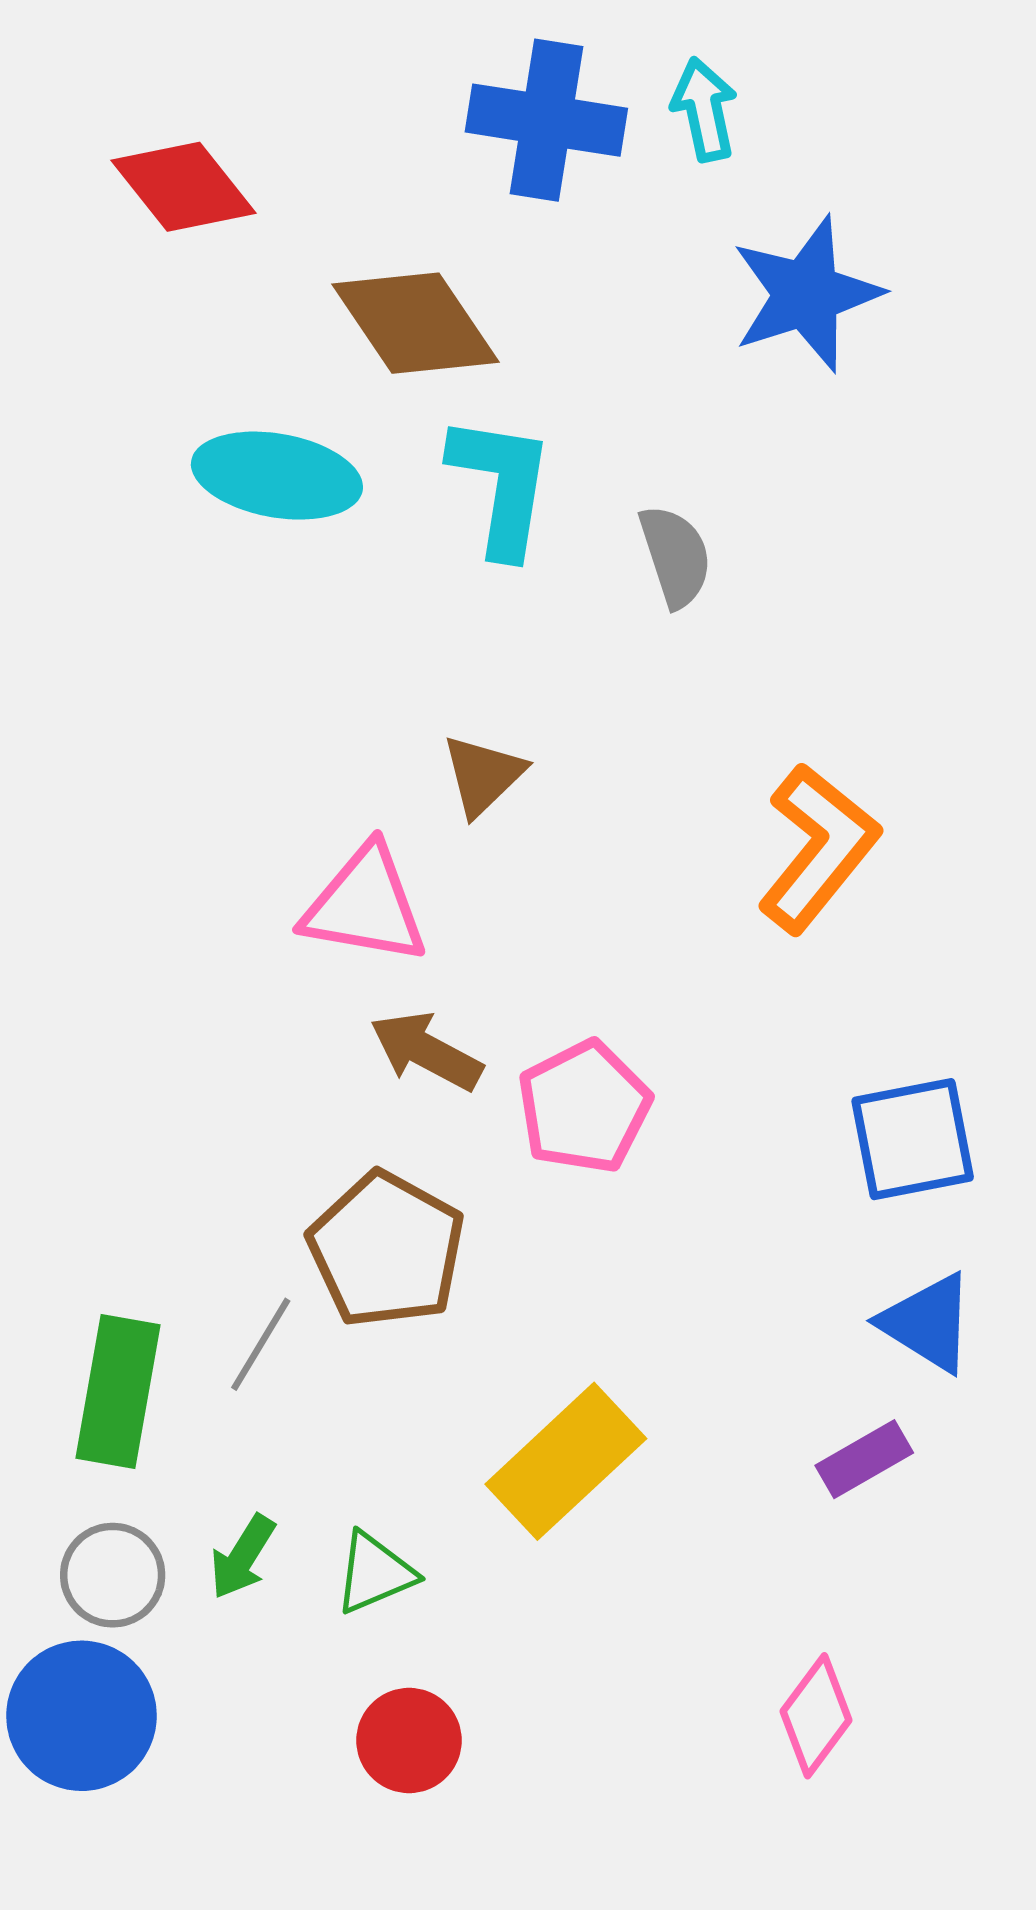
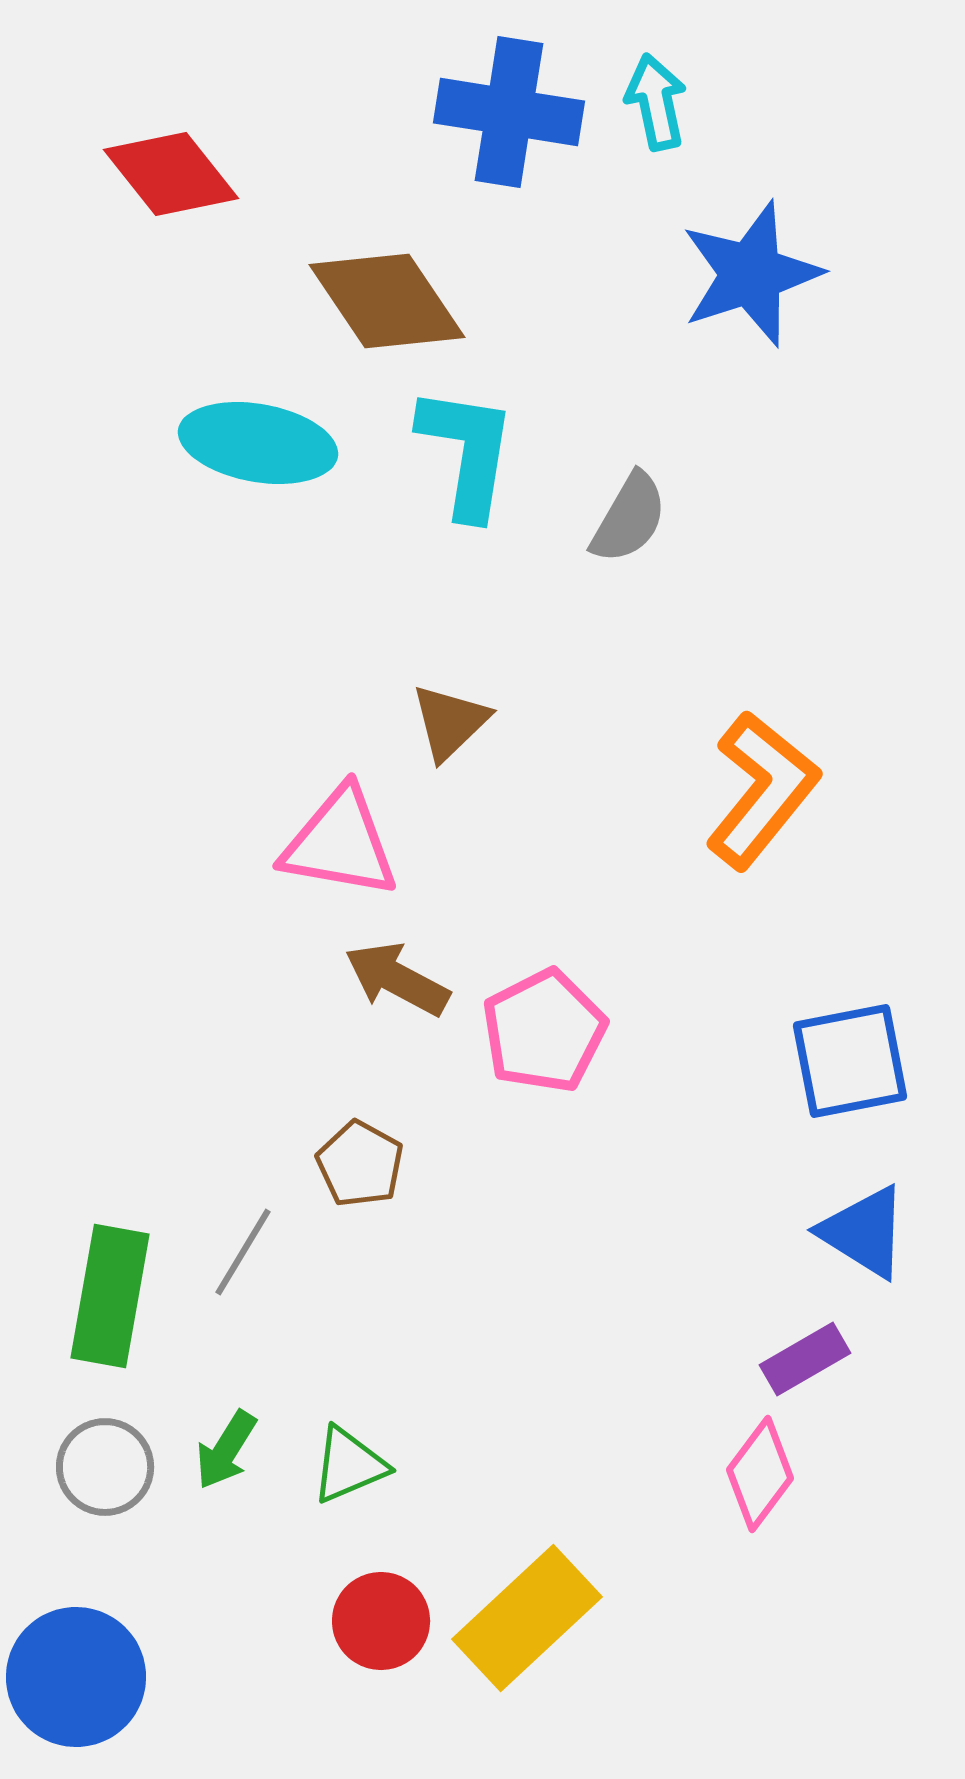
gray semicircle: (675, 556) -> (629, 518), turned 48
brown pentagon: (386, 1250) -> (360, 1164), size x0.6
yellow rectangle: (566, 1461) -> (527, 1618), moved
blue circle: (82, 1716) -> (76, 1677), moved
pink diamond: (816, 1716) -> (760, 1474), moved

